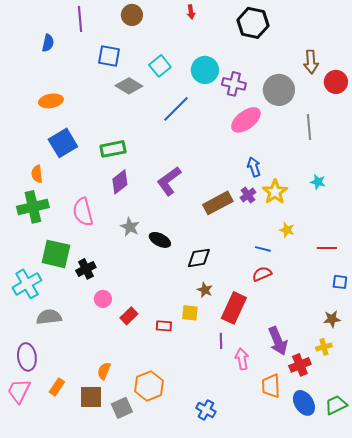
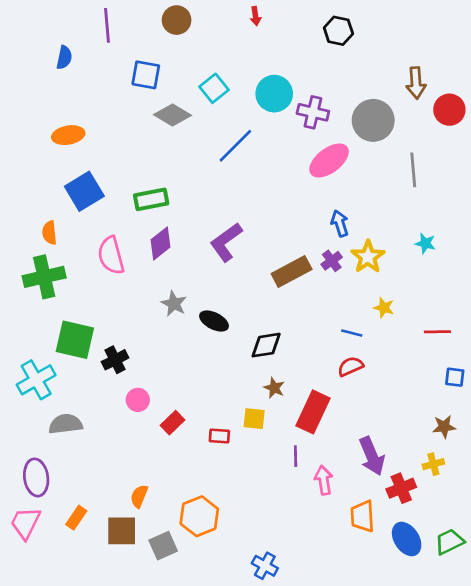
black hexagon: (253, 23) -> (338, 31), size x0.7
pink semicircle: (83, 212) -> (111, 255), moved
blue cross: (206, 410) -> (265, 566), moved

